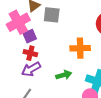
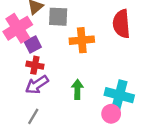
orange cross: (80, 48) -> (82, 40), moved
green arrow: (64, 75) -> (77, 89), turned -70

